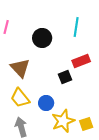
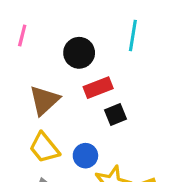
red rectangle: (81, 61) -> (98, 88), moved
brown triangle: (20, 68) -> (44, 100), turned 30

